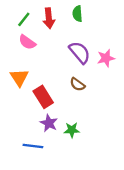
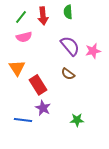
pink semicircle: (27, 42) -> (24, 37), turned -49
green star: (72, 130) -> (77, 120), moved
blue line: (33, 146) -> (23, 120), moved

